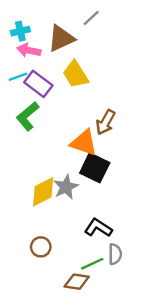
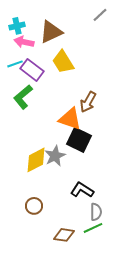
gray line: (91, 18) -> (100, 15), moved
green line: (92, 264) -> (93, 228), moved

